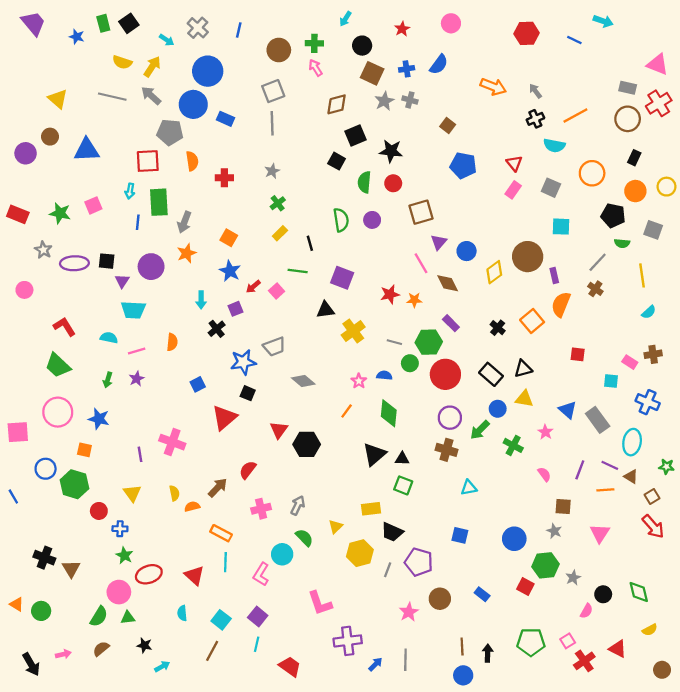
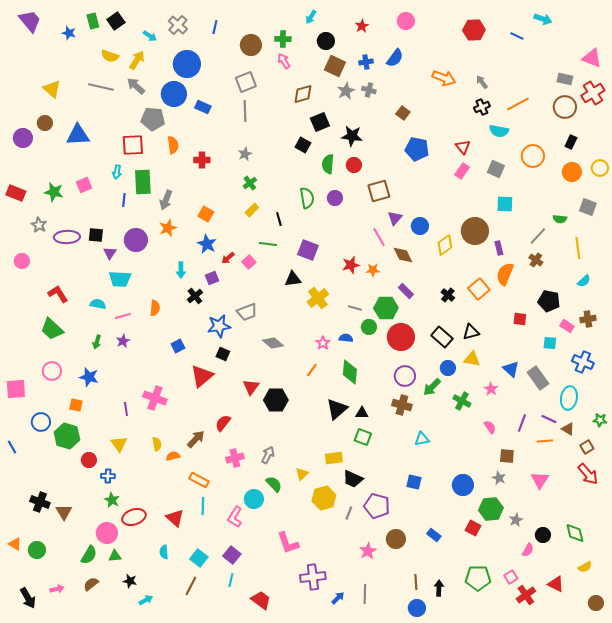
black pentagon: (613, 215) -> (549, 301), moved
pink circle: (58, 412) -> (52, 371), size x0.7

